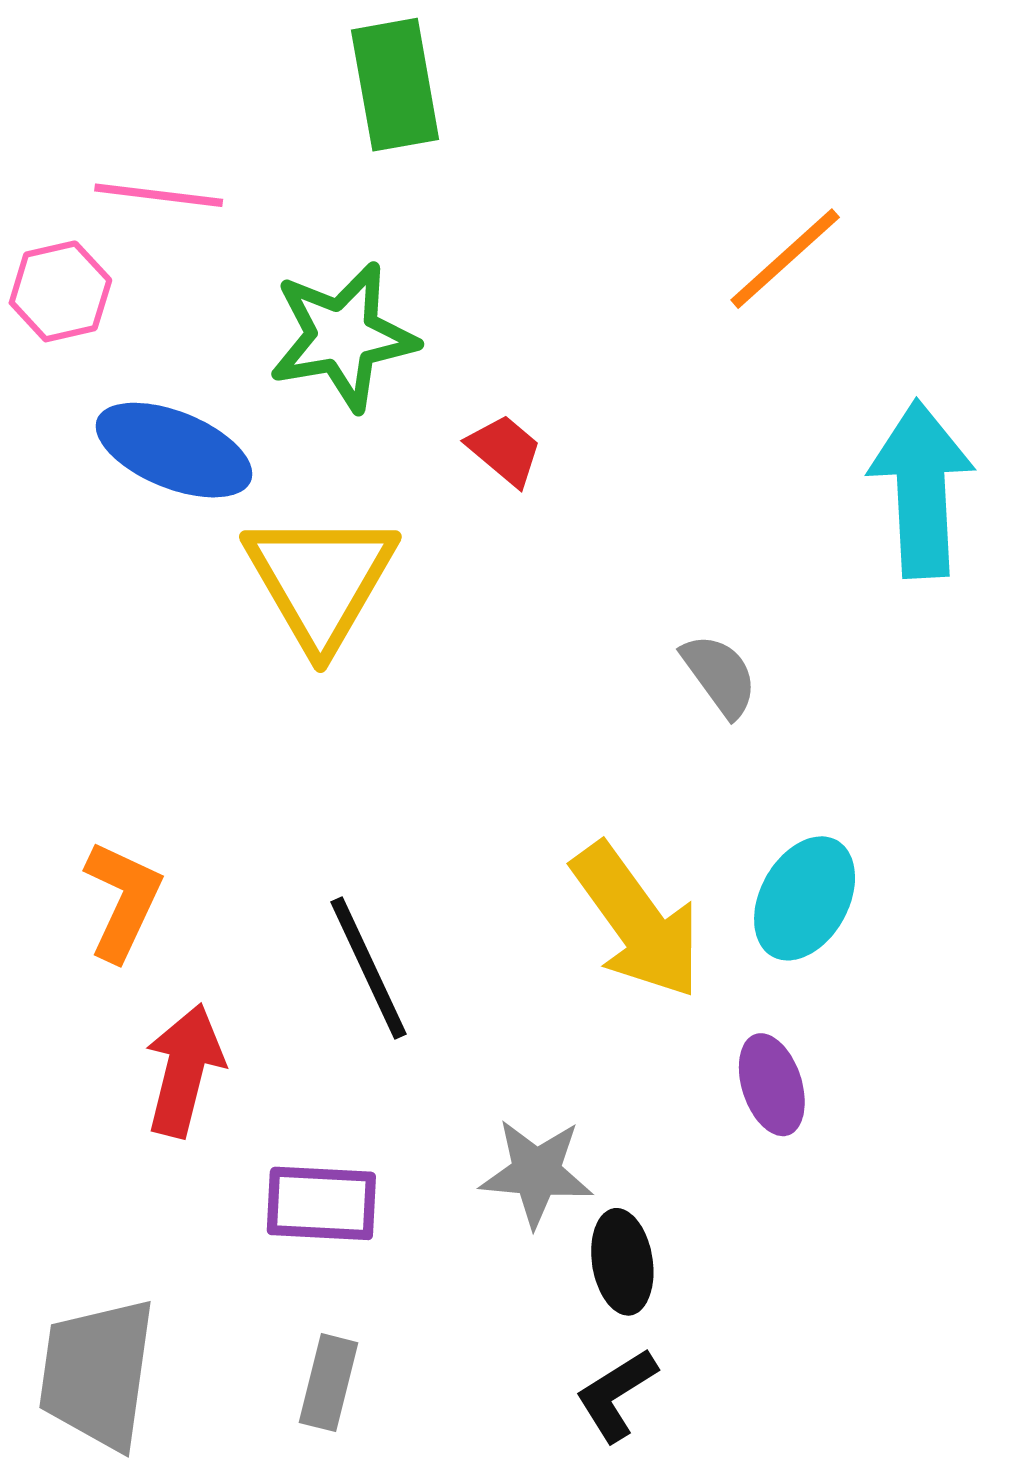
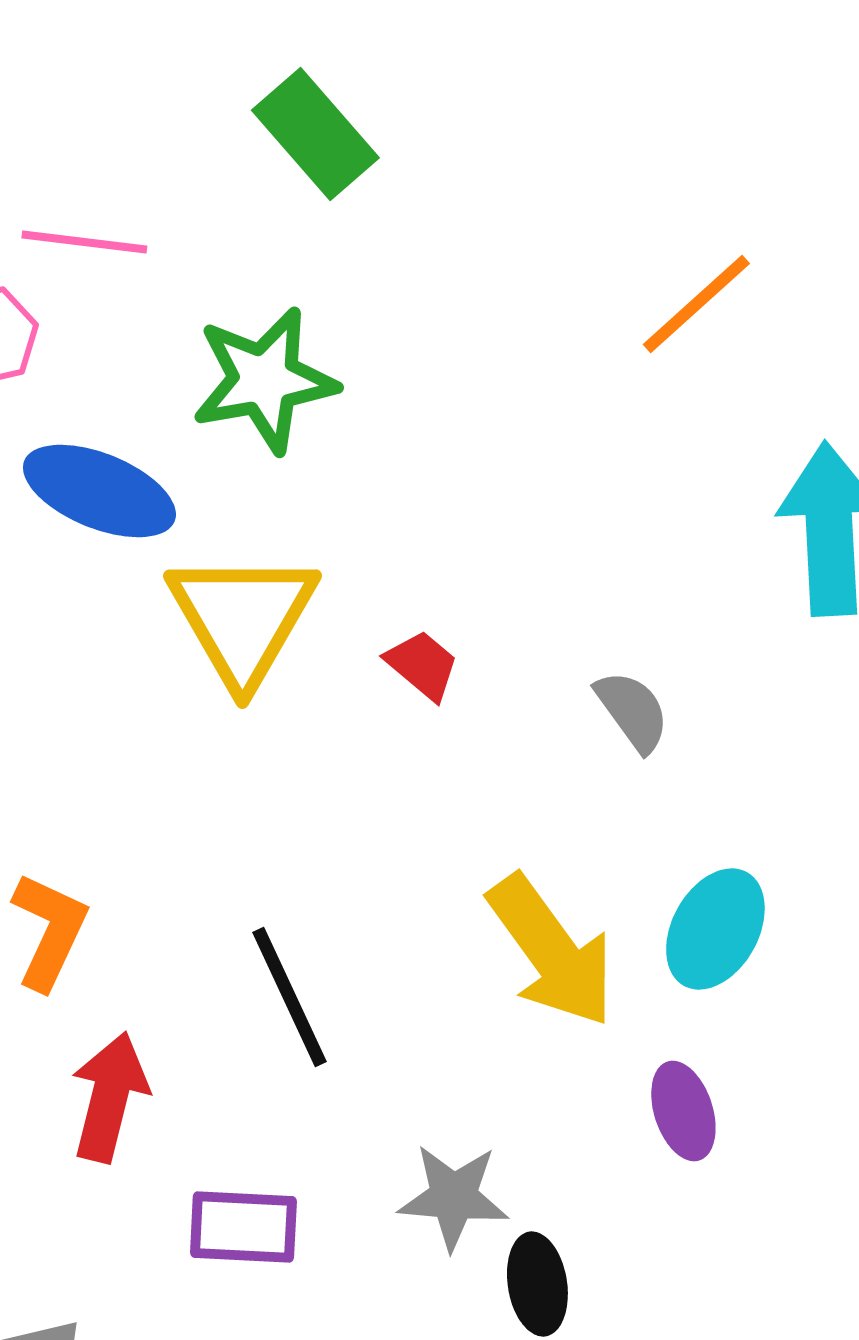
green rectangle: (395, 85) -> (315, 134), turned -31
red trapezoid: (505, 450) -> (422, 665), moved

